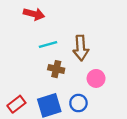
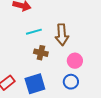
blue circle: (78, 103) -> (71, 82), moved

